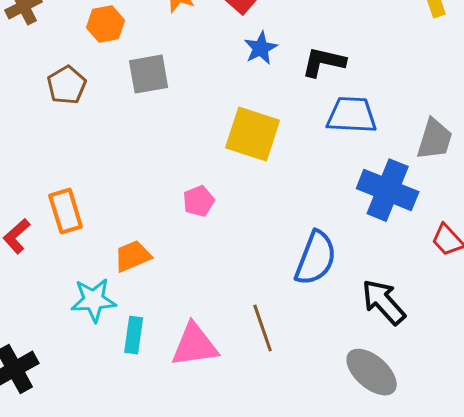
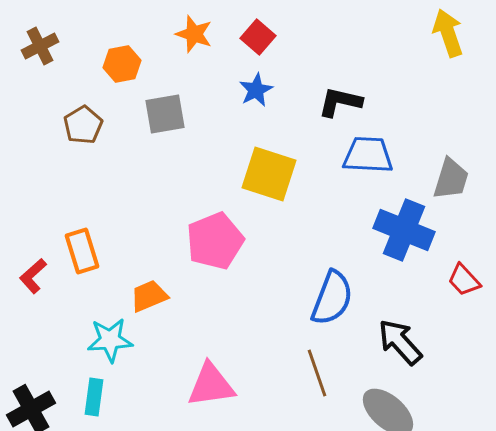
blue star: (261, 48) -> (256, 90), moved
pink pentagon: (199, 201) -> (215, 241), size x1.8
brown line: (263, 328) -> (317, 373), moved
cyan rectangle: (134, 335) -> (94, 397), moved

